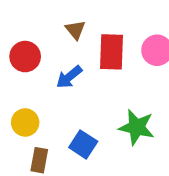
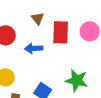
blue arrow: (69, 77) -> (34, 48), turned 36

